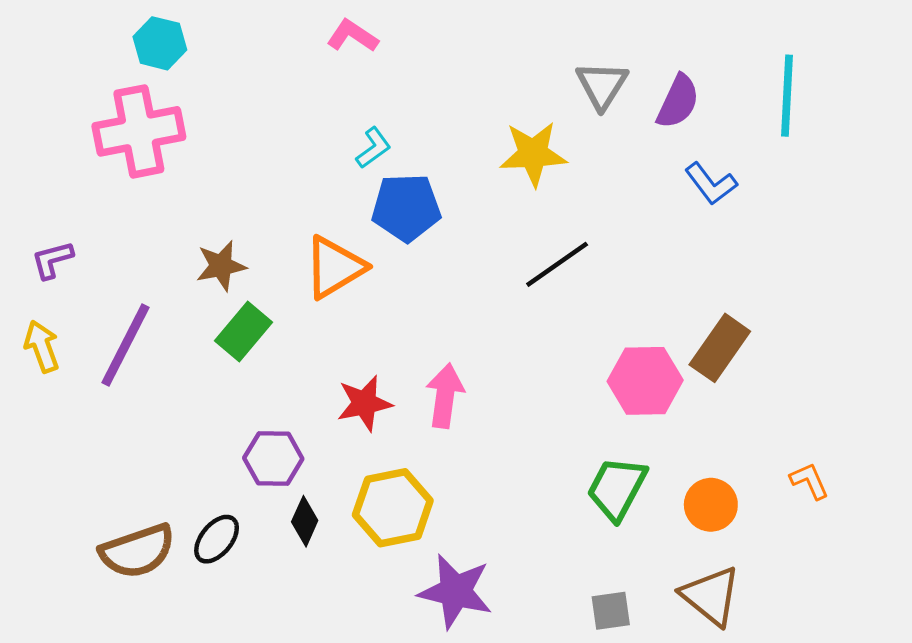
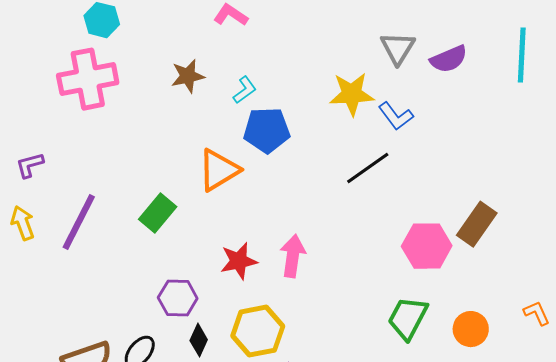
purple semicircle: (678, 102) -> (449, 59), turned 42
blue L-shape: (711, 184) -> (396, 116), moved
brown star: (221, 266) -> (188, 76), moved

